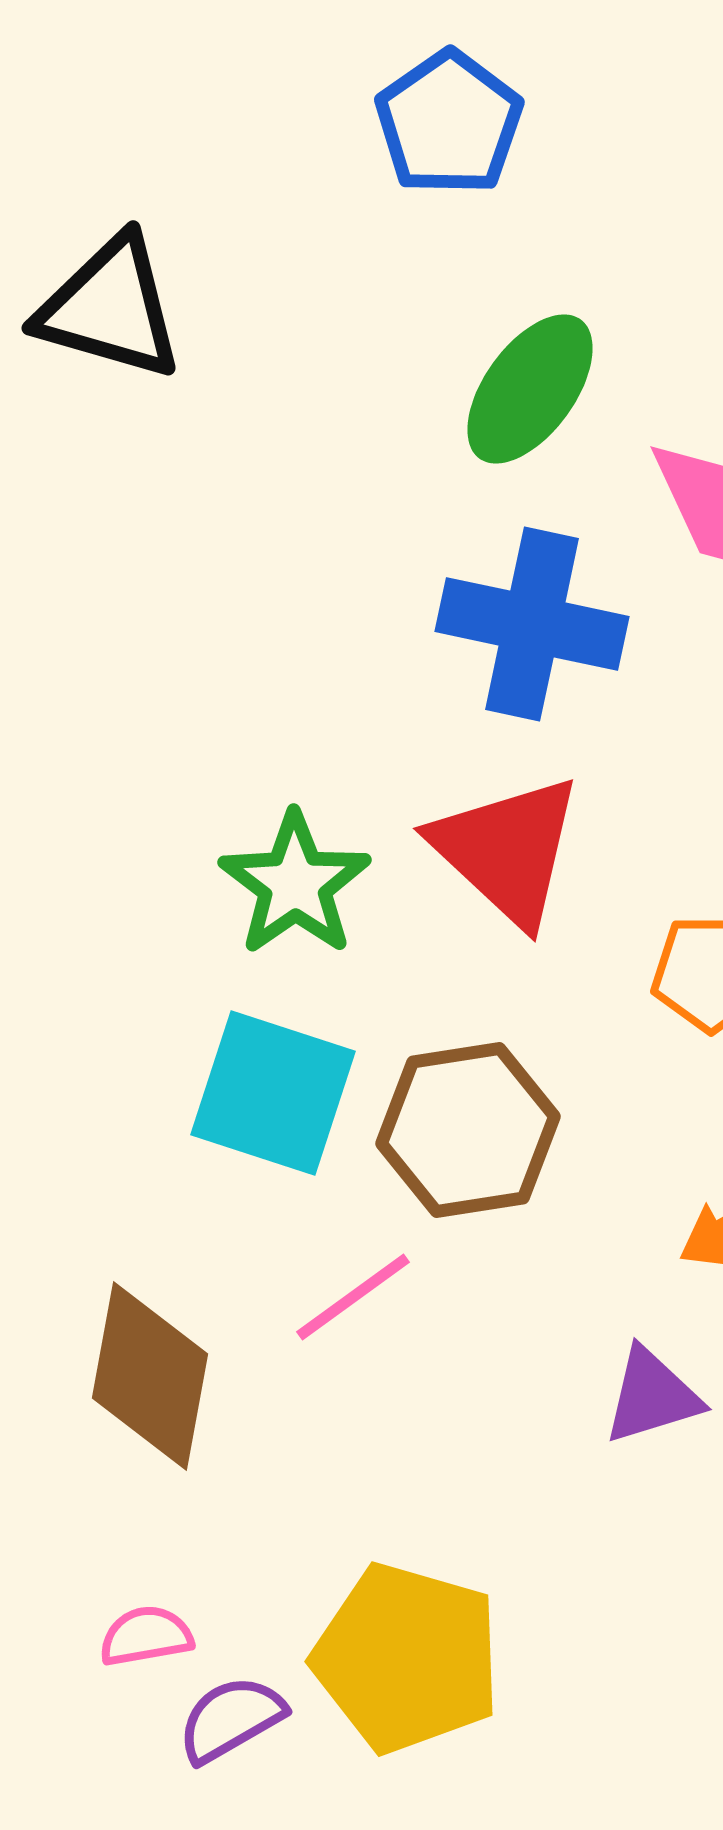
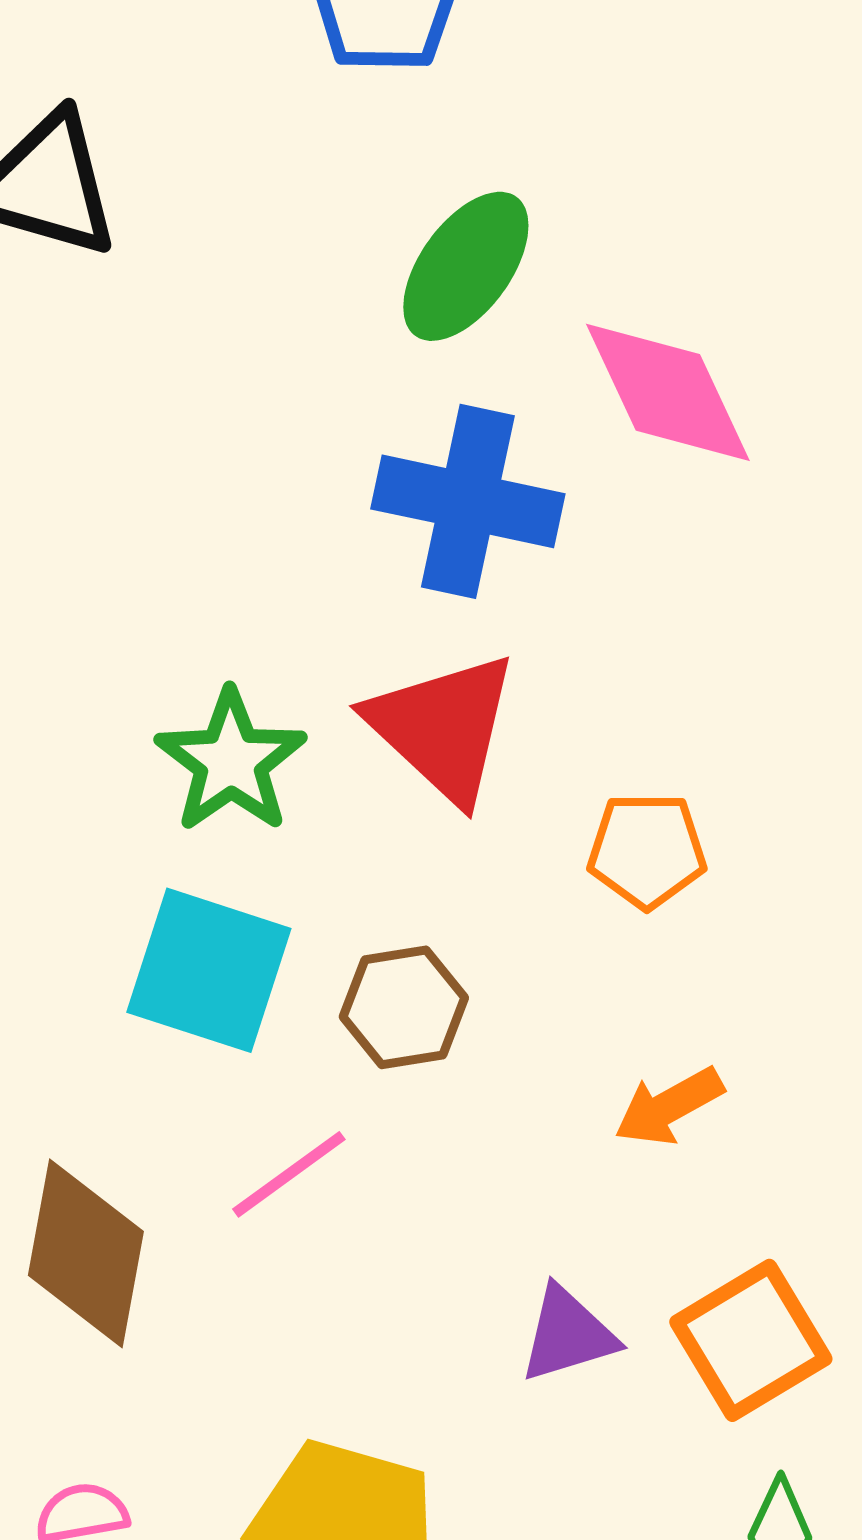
brown hexagon: (468, 1130) -> (404, 1007), size x0.7
purple triangle: (652, 1396) -> (568, 1334), moved

